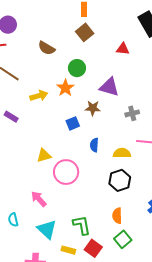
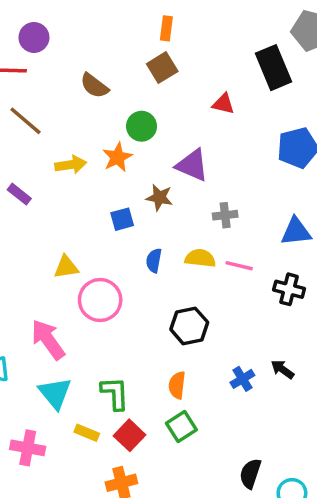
yellow semicircle: (122, 153) -> (200, 258), moved
pink arrow: (39, 199) -> (48, 340), size x1.4

